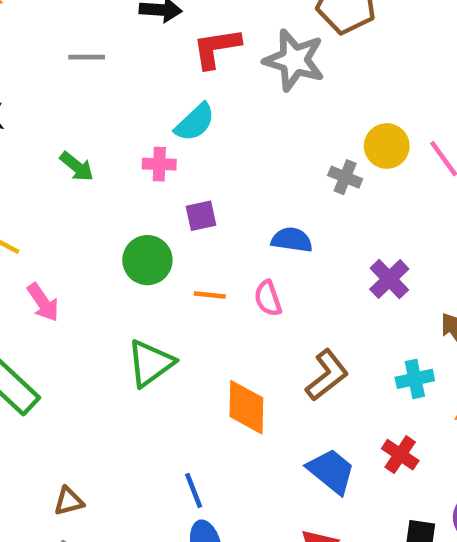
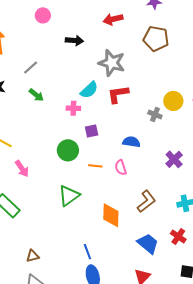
red L-shape: (217, 48) -> (118, 94), moved
gray line: (87, 57) -> (31, 68), moved, turned -42
gray star: (294, 60) -> (112, 63), moved
green arrow: (77, 167) -> (36, 95), moved

